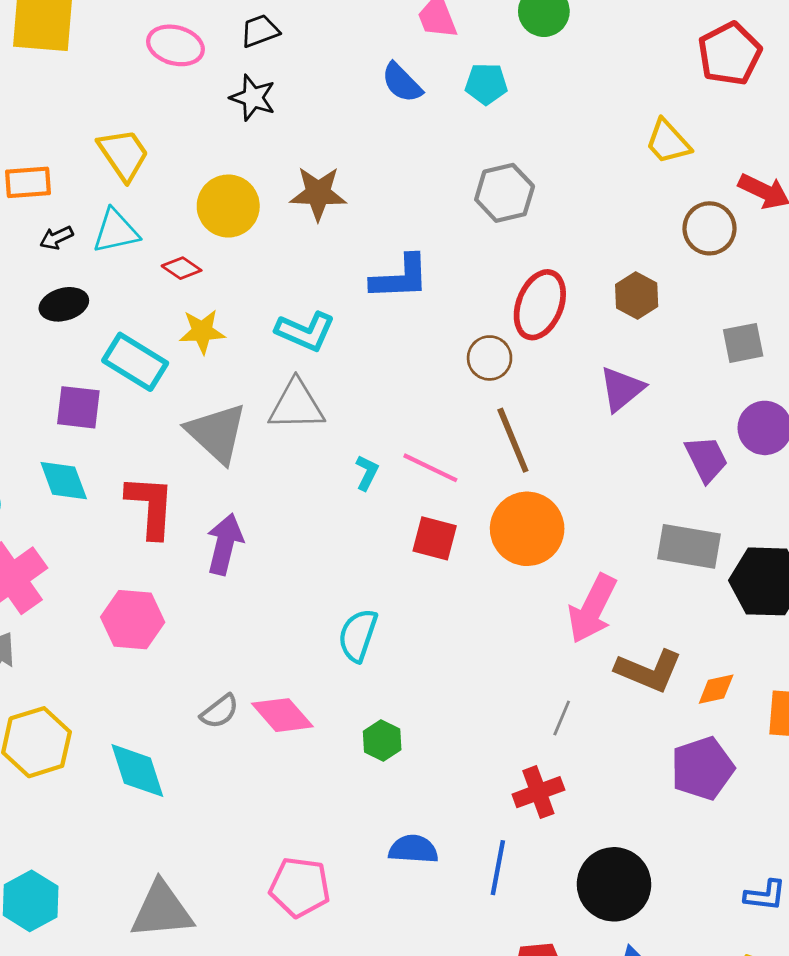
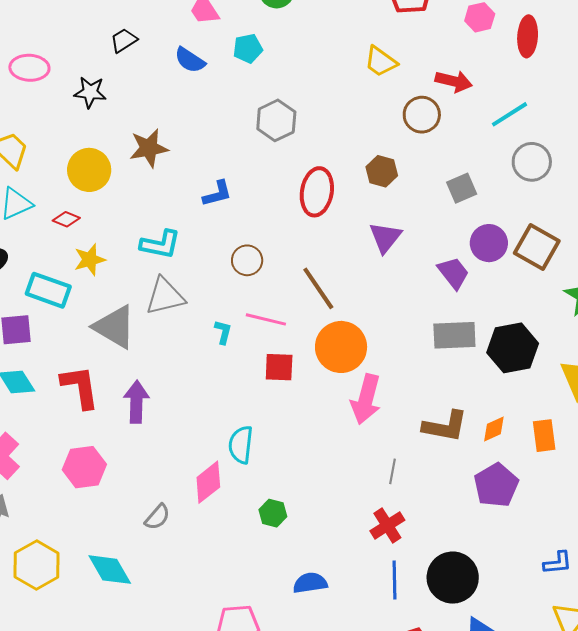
black trapezoid: (260, 31) -> (124, 40), moved
blue L-shape: (400, 277) -> (217, 194), size x0.7
brown circle: (490, 358) -> (247, 260), moved
pink arrow: (592, 609) -> (366, 399), moved
pink diamond: (282, 715) -> (208, 482), moved, turned -75
blue line: (498, 868) -> (394, 580), moved

